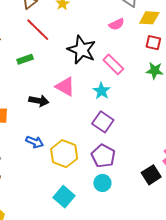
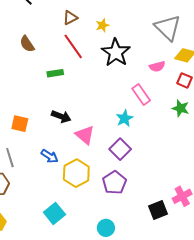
pink semicircle: (117, 24) -> (157, 66), moved
black star: (82, 50) -> (116, 52), moved
pink triangle: (65, 87) -> (85, 135), moved
cyan circle: (102, 183) -> (106, 228), moved
cyan square: (64, 197) -> (54, 213), moved

